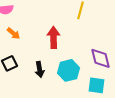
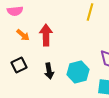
red arrow: (54, 37) -> (46, 35), moved

